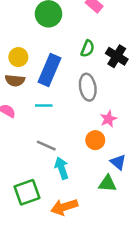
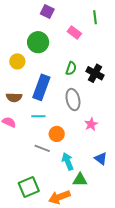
yellow circle: (18, 57) -> (17, 61), moved
orange circle: (95, 140) -> (57, 134), moved
cyan arrow: (62, 168) -> (68, 161), moved
green triangle: (107, 184) -> (80, 180), moved

